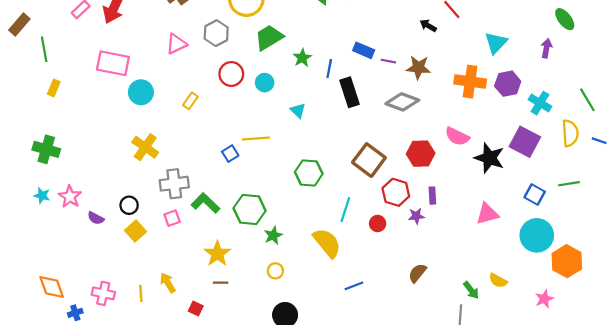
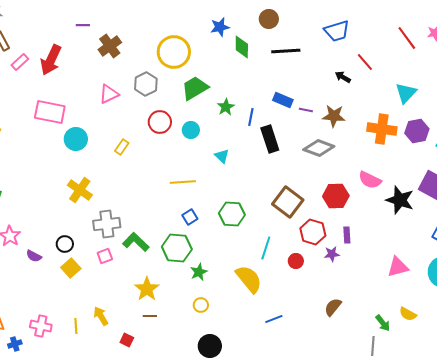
blue square: (230, 154) -> (190, 217), moved
pink triangle: (487, 214) -> (398, 267), moved

